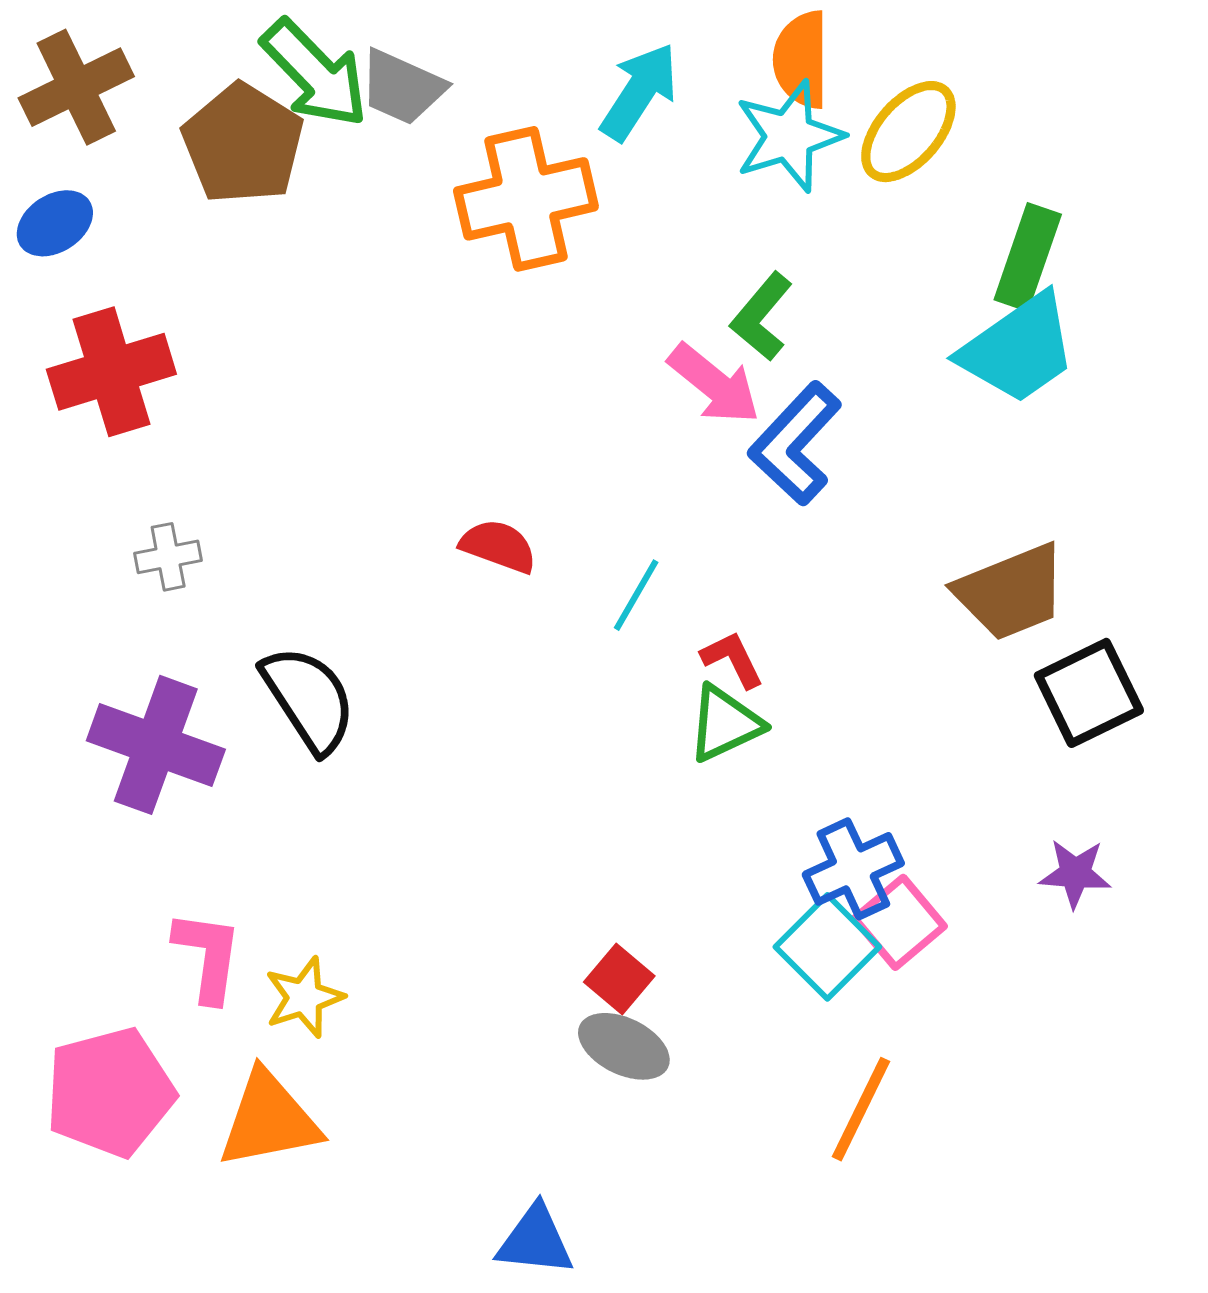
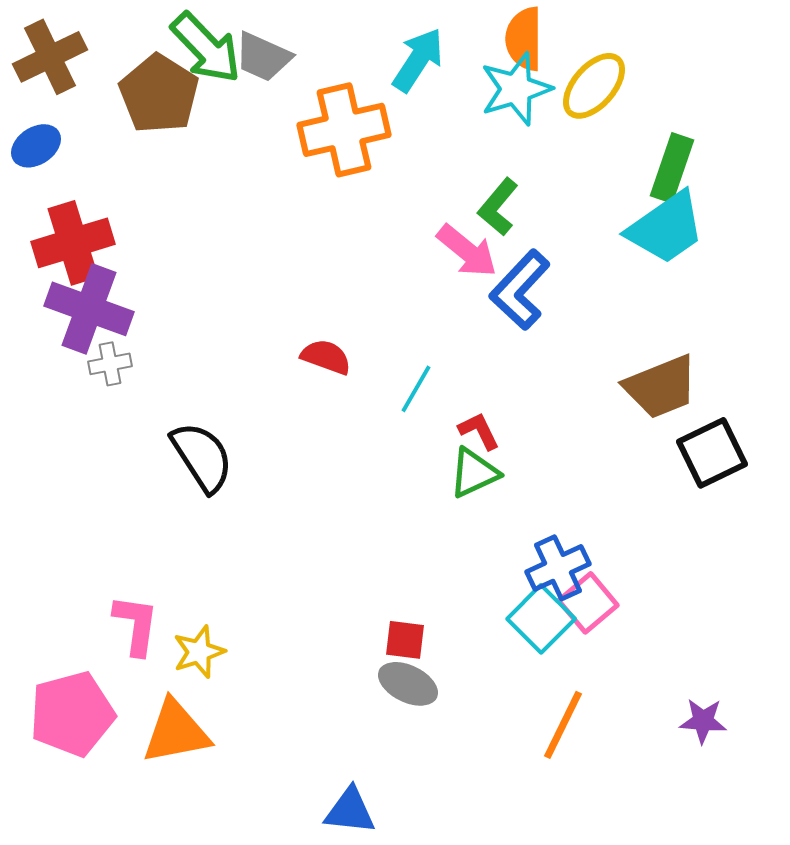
purple cross: (156, 745) -> (89, 309), moved
purple star: (1075, 873) -> (703, 721), moved
red square: (619, 979) -> (405, 640), turned -33

